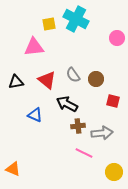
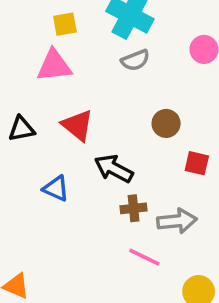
yellow square: (49, 24) -> (65, 24), moved
gray semicircle: (73, 75) -> (135, 60), moved, turned -77

